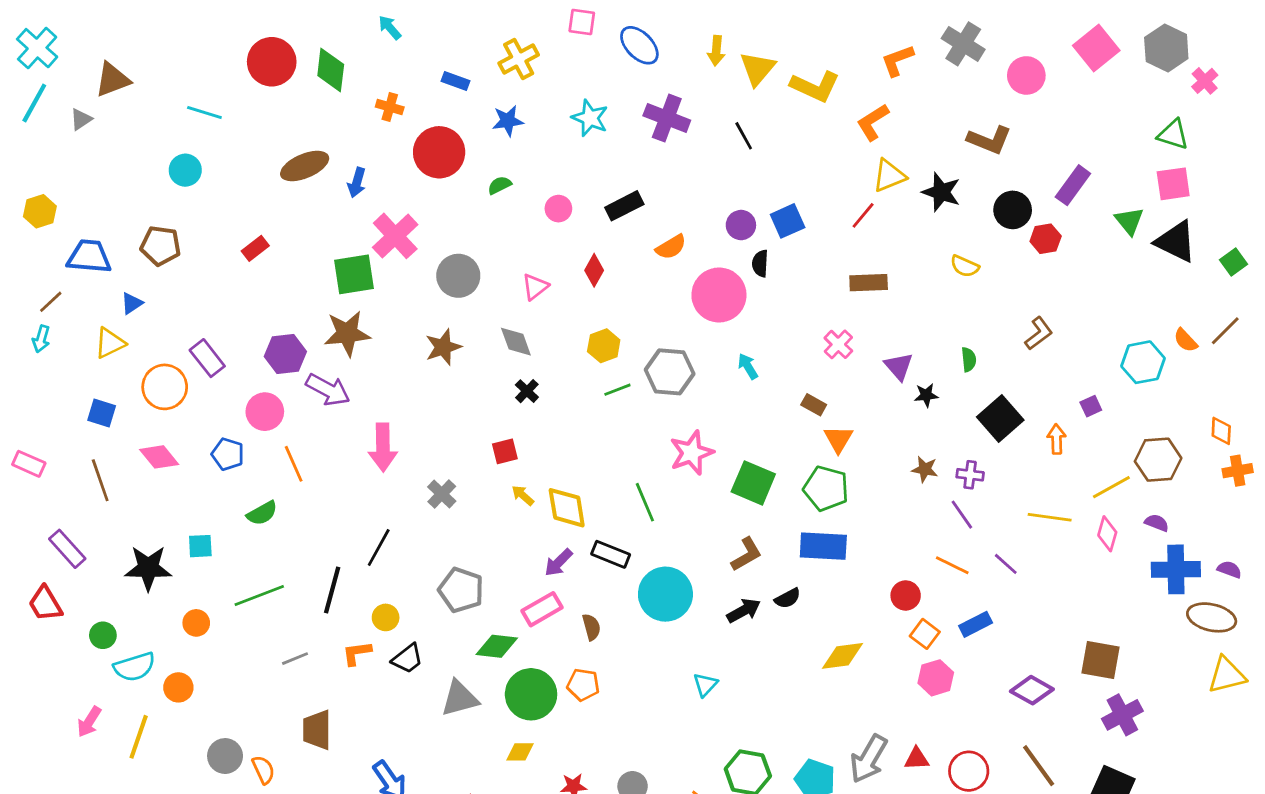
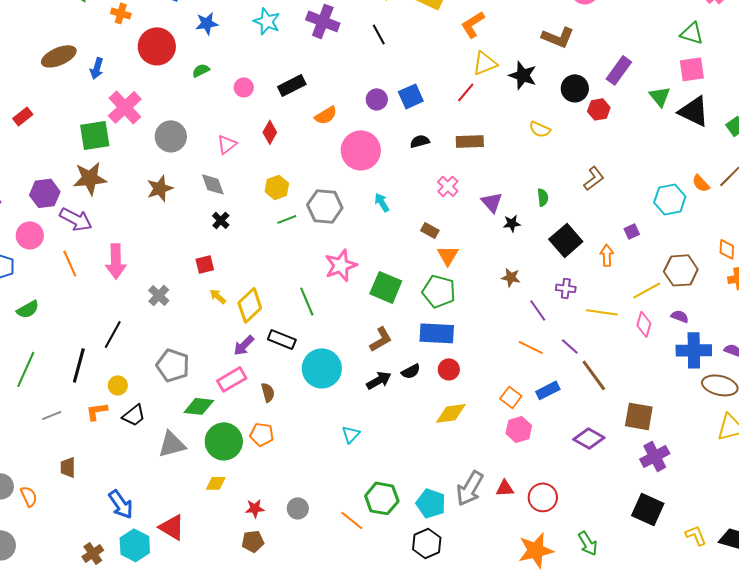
black semicircle: (760, 263) -> (420, 141), moved, turned 72
orange line: (294, 464) -> (70, 263), moved
purple cross: (970, 475) -> (566, 288), moved
yellow diamond: (567, 508) -> (250, 305), turned 56
green line: (259, 595) -> (26, 369), turned -45
red circle: (906, 595) -> (449, 369), moved
brown trapezoid: (317, 730) -> (68, 467), size x0.7
brown line: (1039, 766) -> (594, 375), moved

